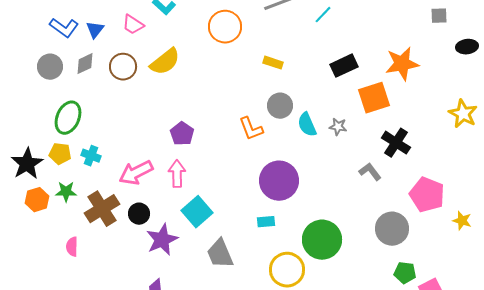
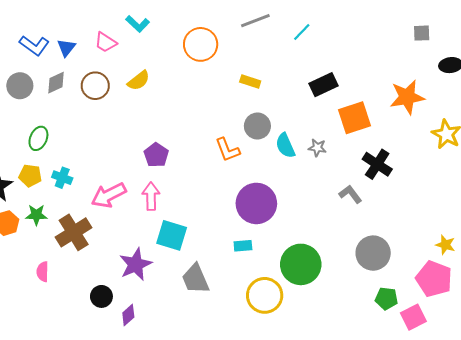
yellow semicircle: (165, 62) -> (139, 81), size x0.7
orange star: (402, 64) -> (407, 97), moved
green ellipse: (68, 118) -> (38, 138), size x0.7
pink pentagon: (427, 195) -> (434, 279), moved
cyan square: (197, 212) -> (172, 235), turned -32
black circle: (139, 214) -> (101, 296), moved

